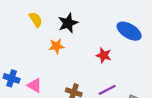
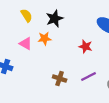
pink triangle: (35, 85) -> (26, 44), moved

